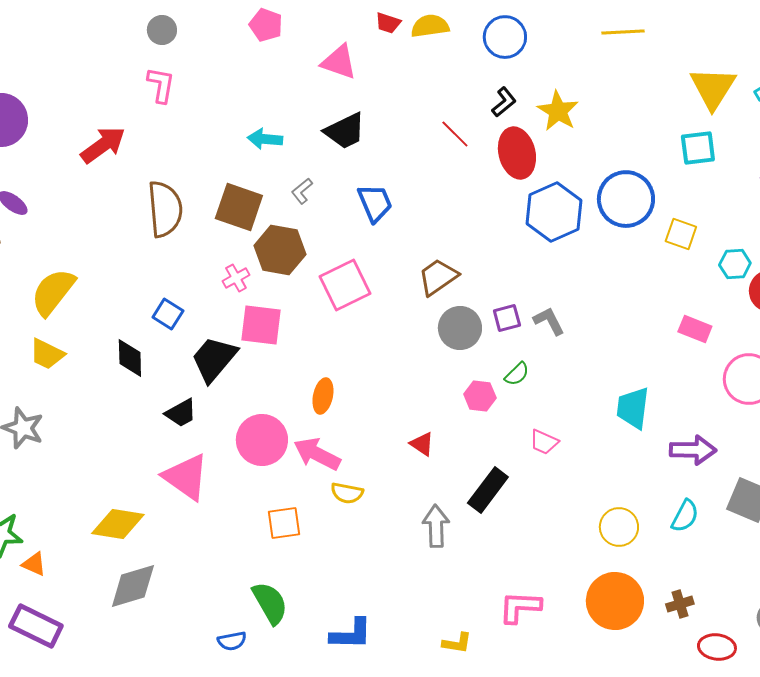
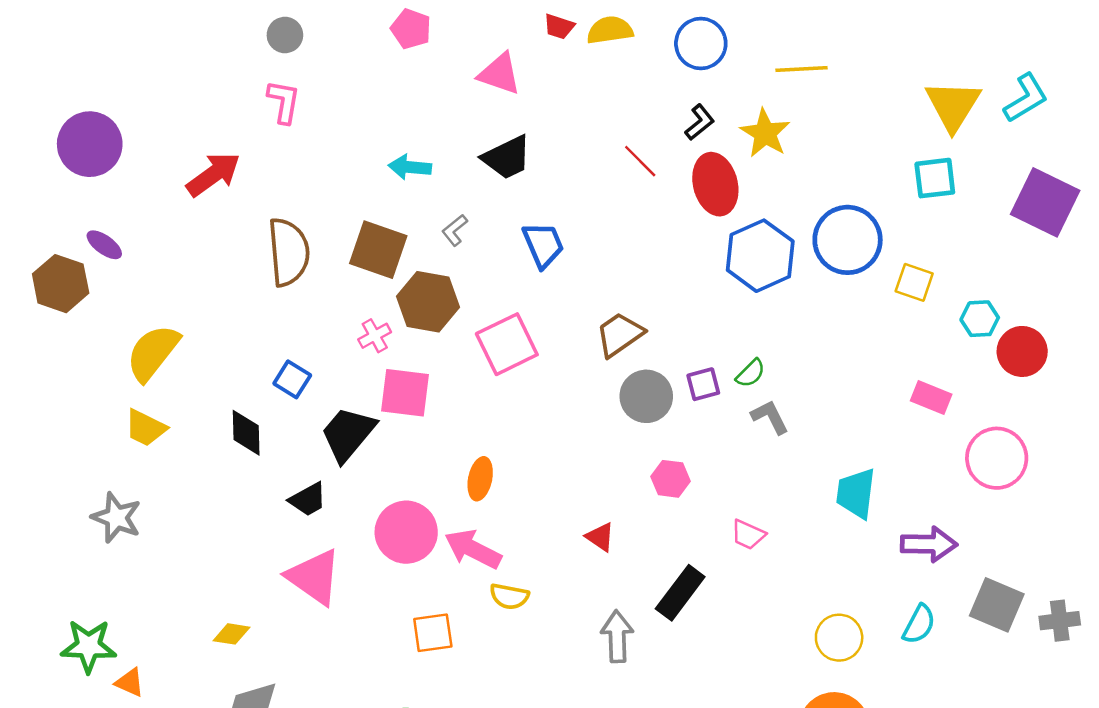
yellow line: (623, 32) -> (801, 69), moved
gray L-shape: (549, 321) -> (770, 417), moved
green semicircle: (517, 374) -> (751, 373), moved
yellow diamond: (118, 524) -> (232, 634), size x0.6

